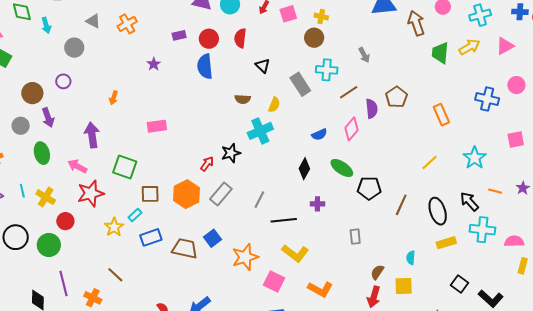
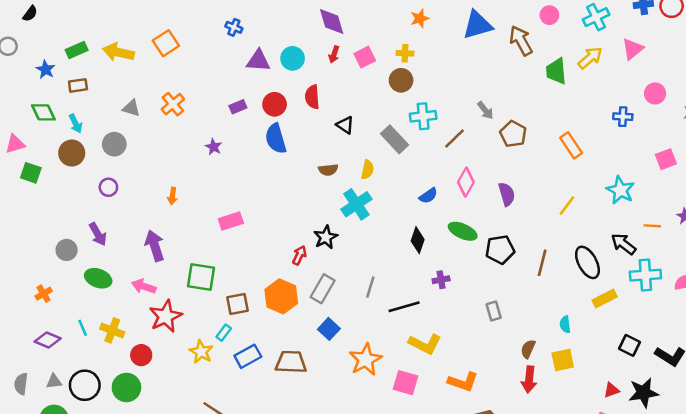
gray arrow: (364, 55) -> (485, 110), moved
brown circle: (32, 93) -> (72, 153), moved
blue cross: (487, 99) -> (623, 117), size x0.7
purple semicircle: (372, 109) -> (507, 194), moved
green ellipse: (42, 153) -> (98, 278), turned -45
blue square: (212, 238) -> (329, 329), moved

